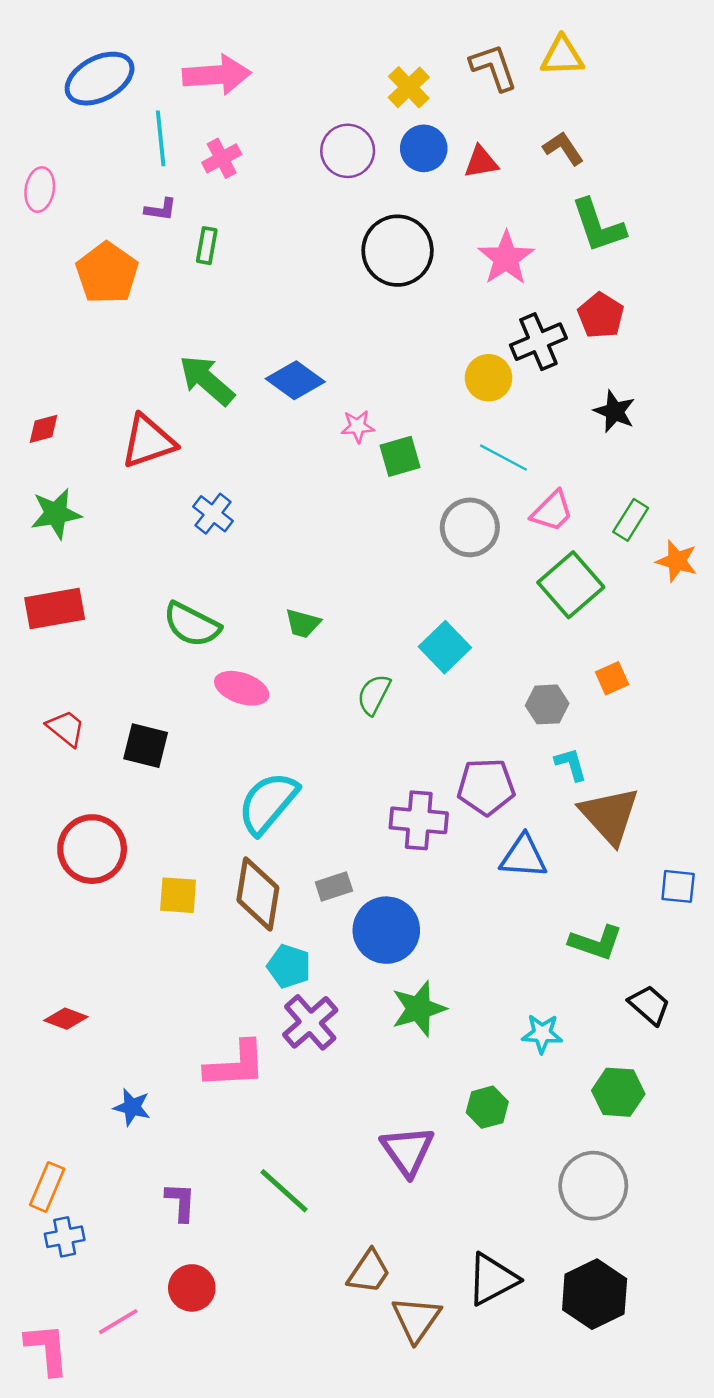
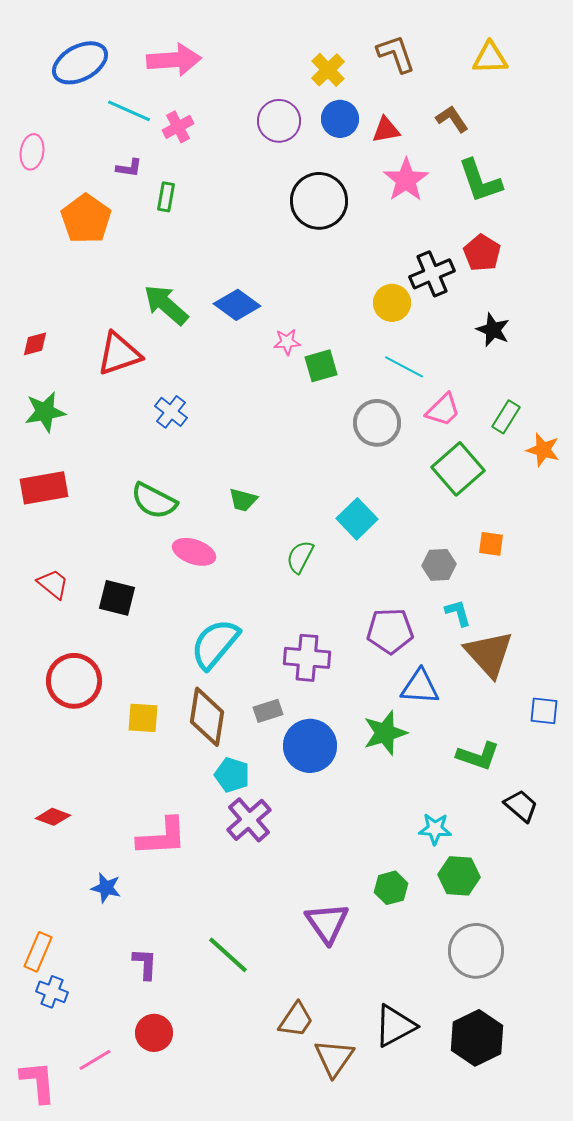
yellow triangle: (562, 56) -> (490, 58), moved
cyan line: (161, 138) -> (129, 111), turned -60
pink star: (506, 258) -> (406, 180), moved
orange square: (612, 678) -> (491, 544), turned 32
purple cross: (419, 820) -> (307, 658), moved
green star: (419, 1009) -> (385, 733), moved
pink L-shape: (235, 1065) -> (162, 837), moved
green hexagon: (618, 1092) -> (459, 876), moved
blue cross: (65, 1237) -> (52, 992), turned 32

